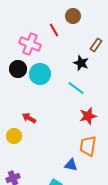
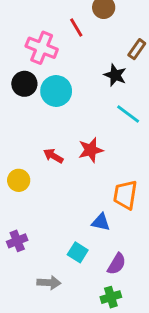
cyan line: (76, 88) -> (128, 114), moved
red star: (88, 116) -> (91, 150), moved
red arrow: (29, 118) -> (53, 156), moved

